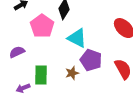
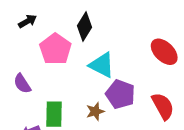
purple semicircle: (17, 52) -> (22, 84), turned -98

